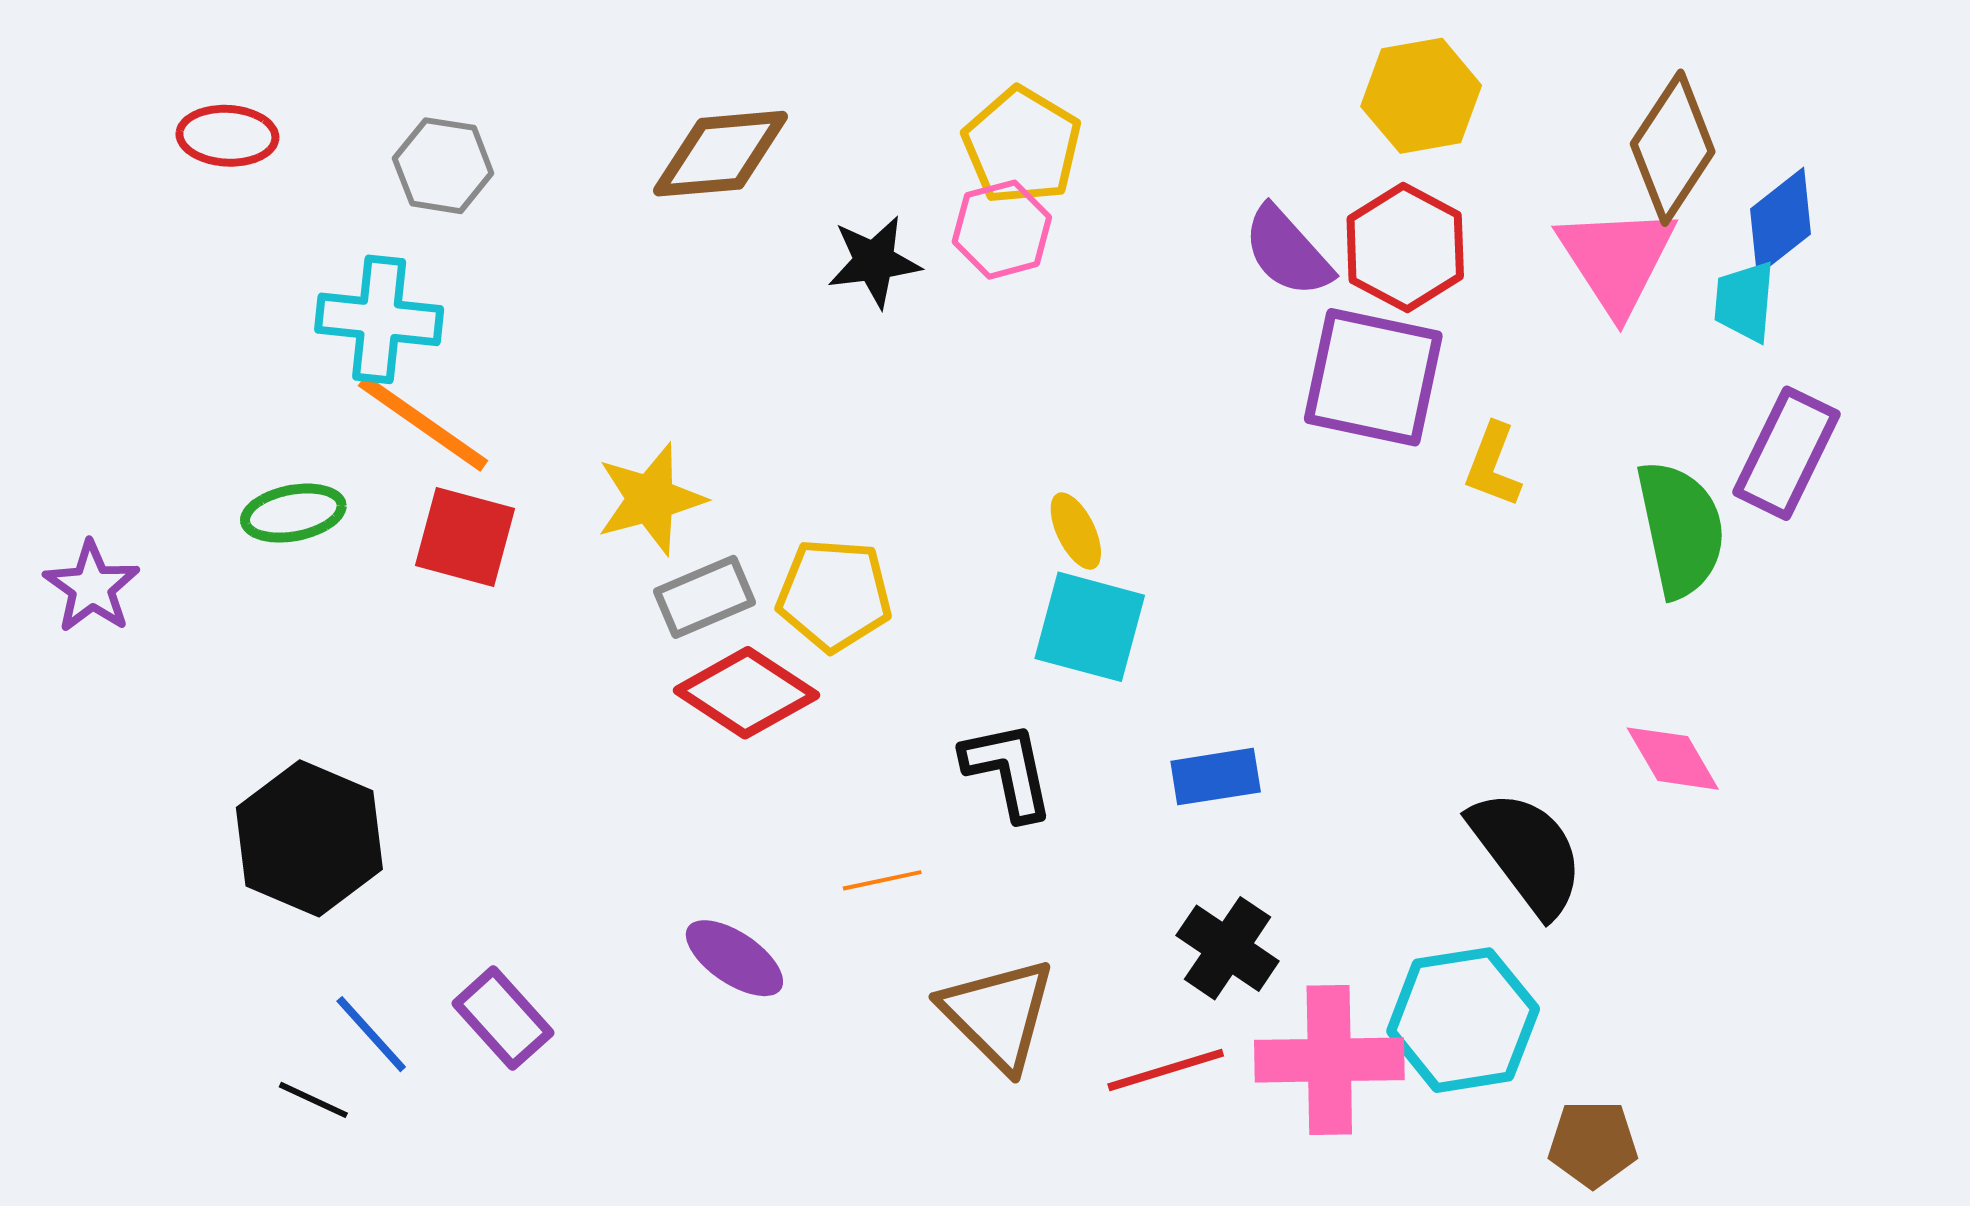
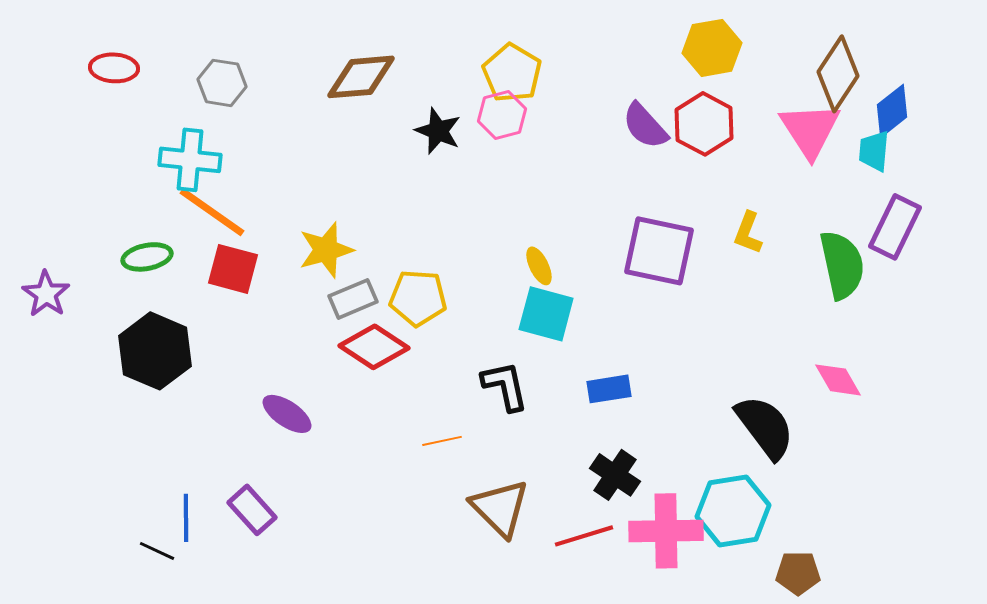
black star: (874, 262) -> (438, 131), turned 30
purple square: (1373, 377) -> (659, 251), moved
black hexagon: (309, 838) -> (155, 351), moved
purple ellipse: (734, 958) -> (287, 414), moved
blue line: (371, 1034) -> (186, 518), turned 42

